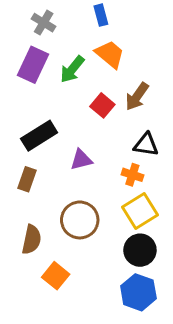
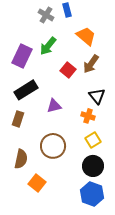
gray cross: (44, 23) -> (46, 15), moved
orange trapezoid: (110, 54) -> (86, 36), moved
purple rectangle: (33, 65) -> (22, 56), moved
black triangle: (146, 145) -> (97, 96), turned 42
yellow square: (140, 211) -> (93, 140), size x0.7

